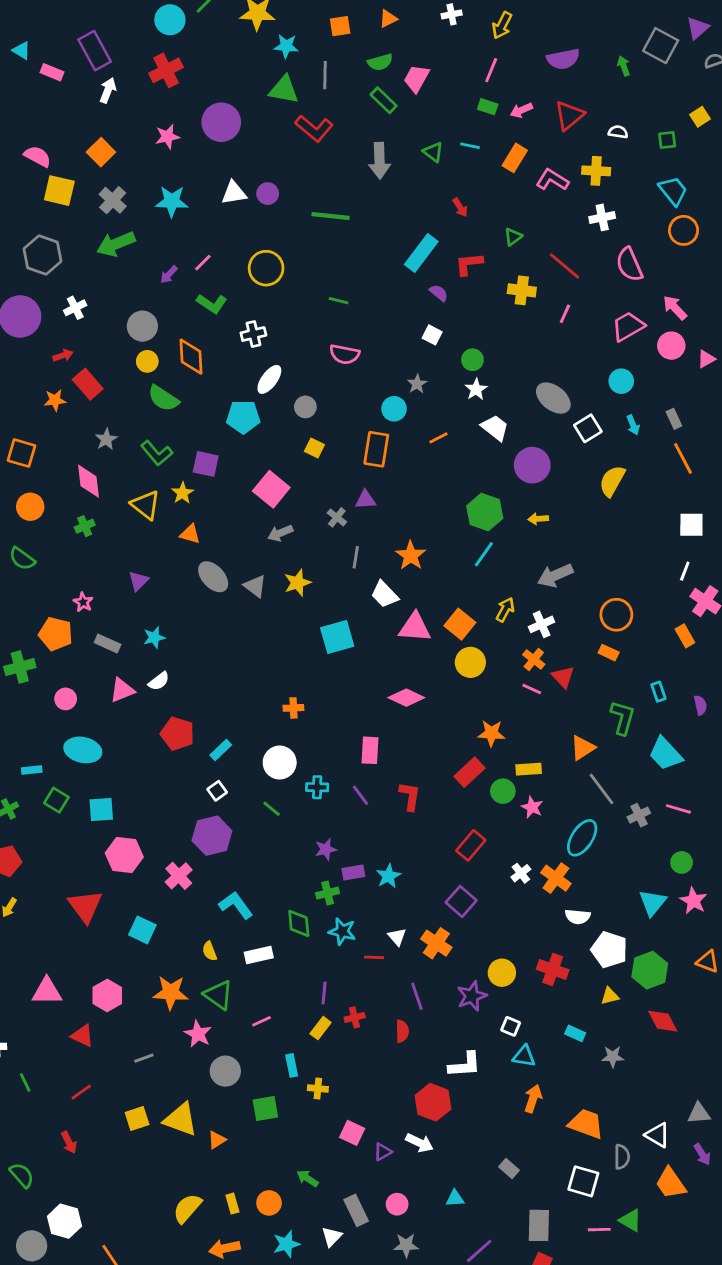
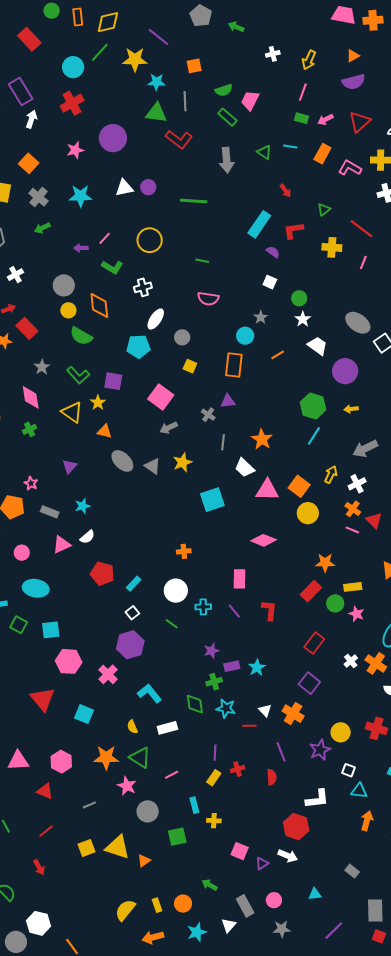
orange triangle: (388, 19) -> (353, 56), moved
green arrow: (116, 244) -> (42, 228), size x0.6
purple arrow: (169, 275) -> (81, 248), turned 48

